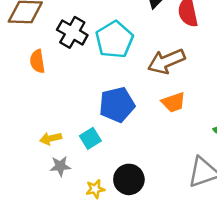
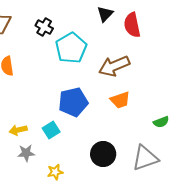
black cross: (72, 32) -> (44, 27), moved, size x0.7
black circle: (129, 179) -> (103, 154), moved

